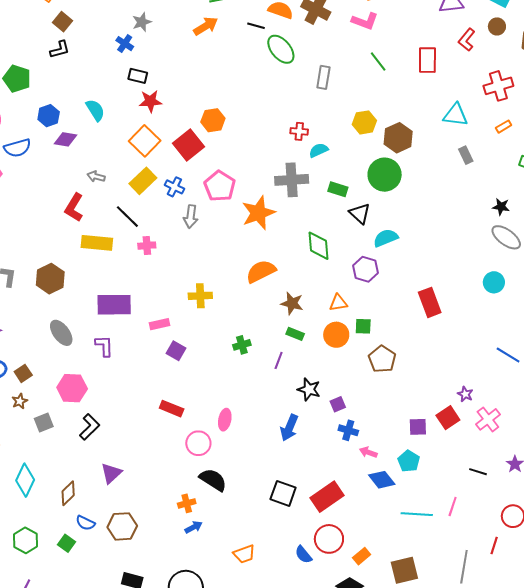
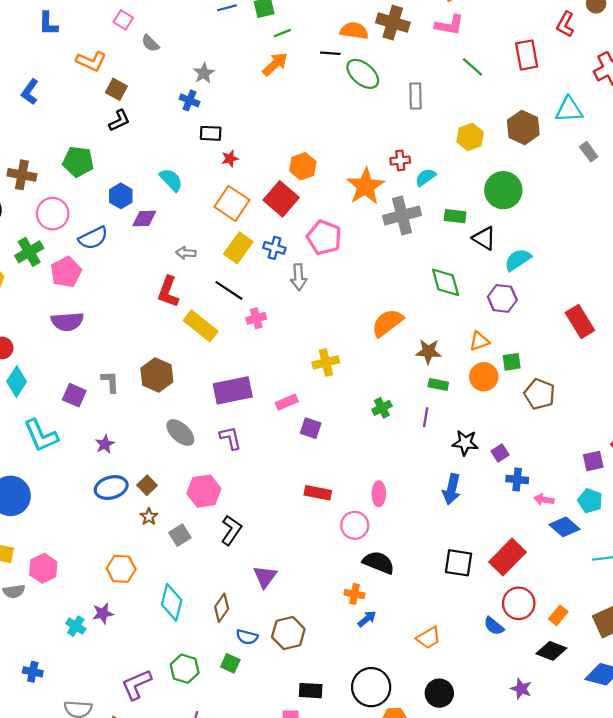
red star: (150, 101) -> (230, 159), size x0.7
brown hexagon: (398, 138) -> (523, 127), moved
orange star: (258, 213) -> (365, 186), moved
yellow rectangle: (97, 243) -> (201, 326), turned 44
orange cross: (187, 503) -> (354, 594), turned 36

